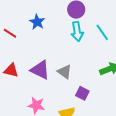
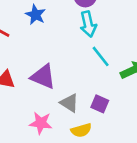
cyan line: (102, 32) -> (101, 56), moved
gray triangle: (64, 72) -> (69, 103), moved

